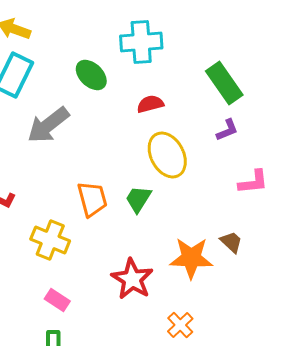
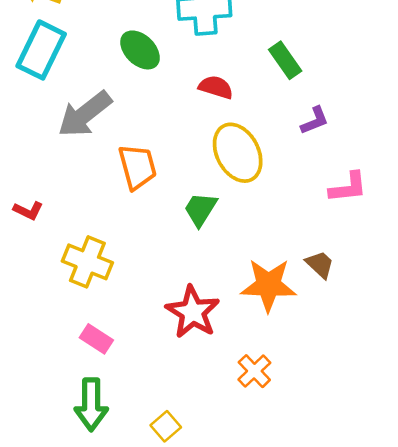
green rectangle: (224, 83) -> (285, 60), moved, size x0.7
red semicircle: (150, 104) -> (216, 87), turned 32
orange trapezoid: (92, 199) -> (137, 167), moved

